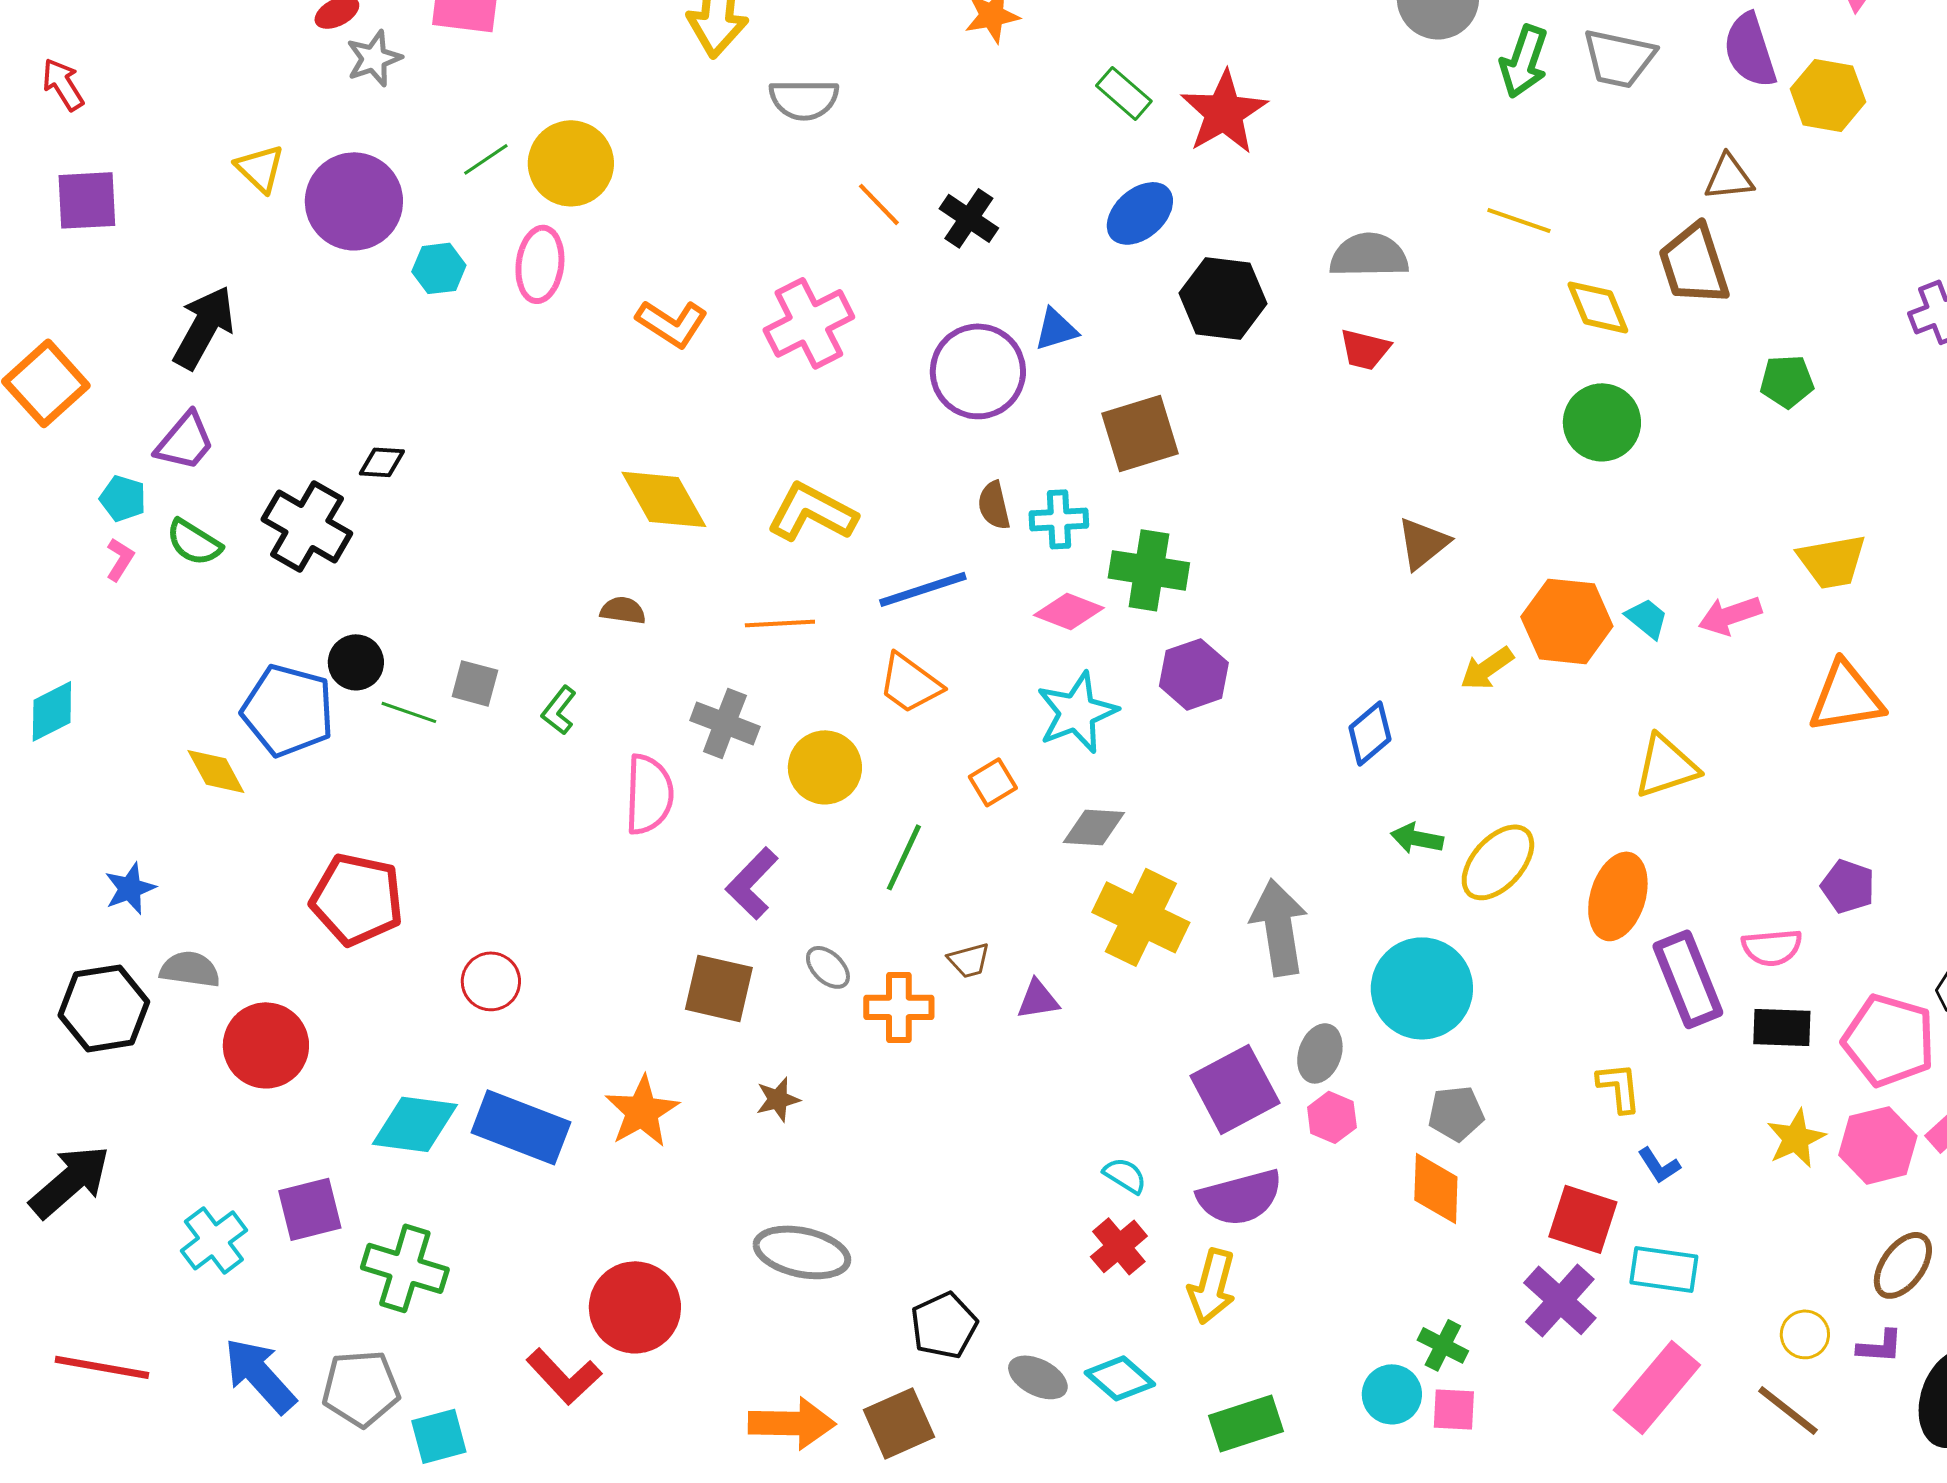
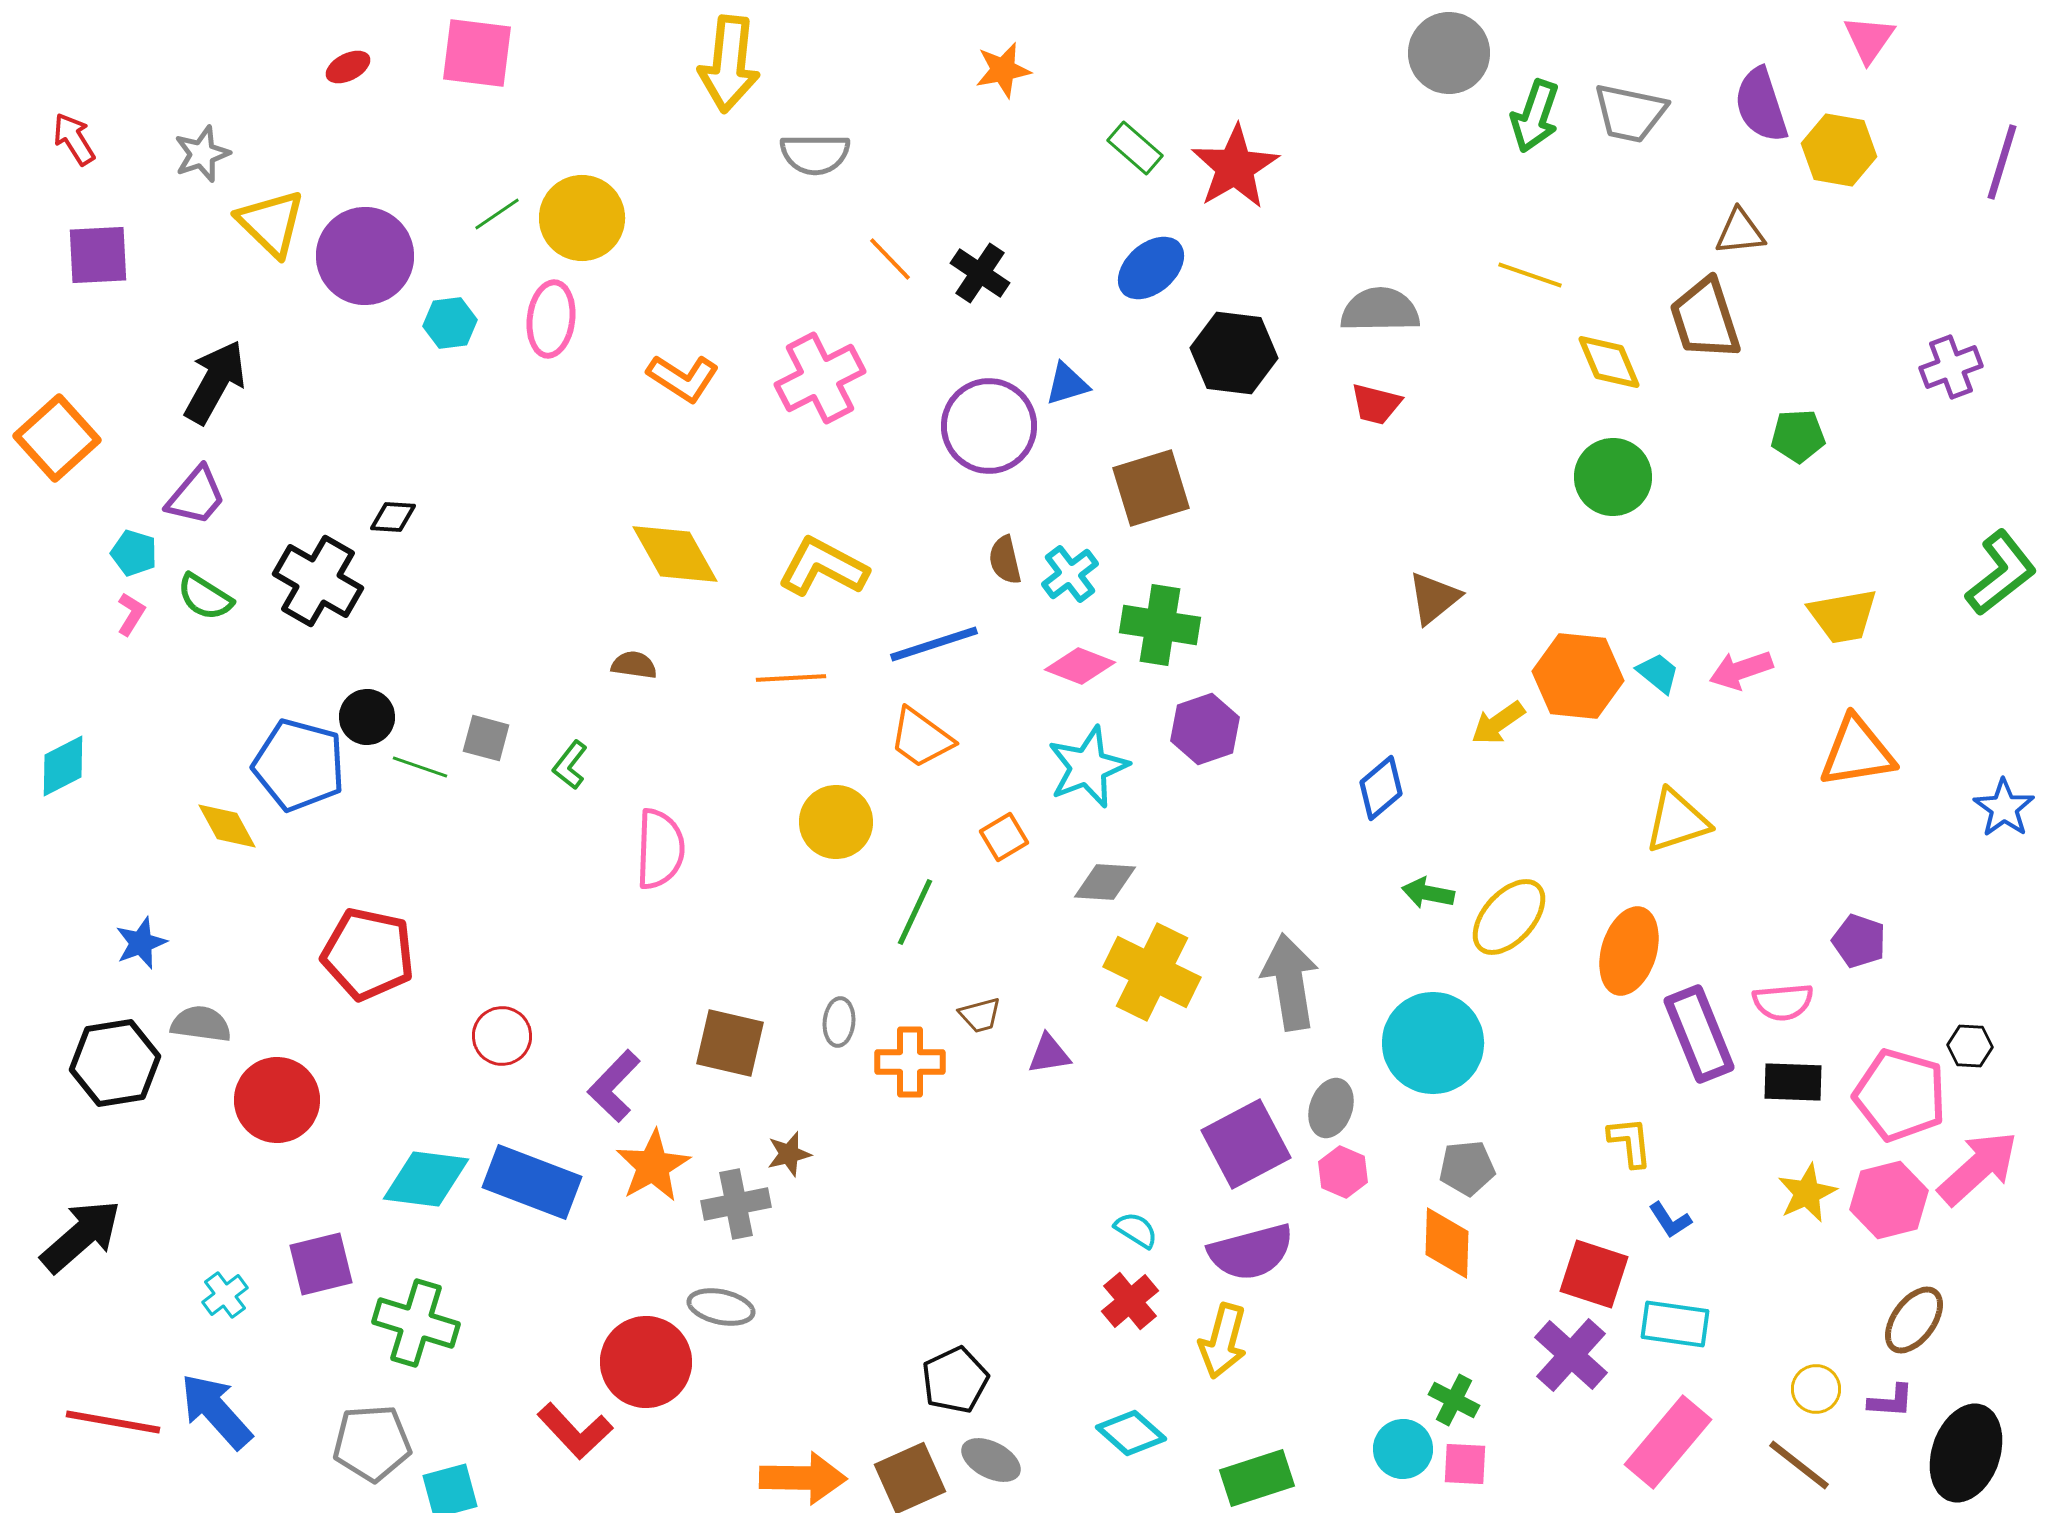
gray star: (374, 58) -> (202, 154), moved
yellow triangle: (260, 168) -> (271, 223), size x1.4
cyan cross: (1059, 519) -> (1070, 574), turned -34
gray cross: (725, 723) -> (736, 1204), moved, turned -32
purple L-shape: (752, 883) -> (614, 1086), moved
gray ellipse: (828, 967) -> (839, 1022), turned 51
cyan cross: (214, 1240) -> (225, 1295), size x0.7
gray ellipse: (802, 1252) -> (721, 1307), moved, size x0.7
blue arrow: (260, 1375) -> (216, 1411), moved
gray ellipse: (1038, 1377) -> (991, 1460), moved

